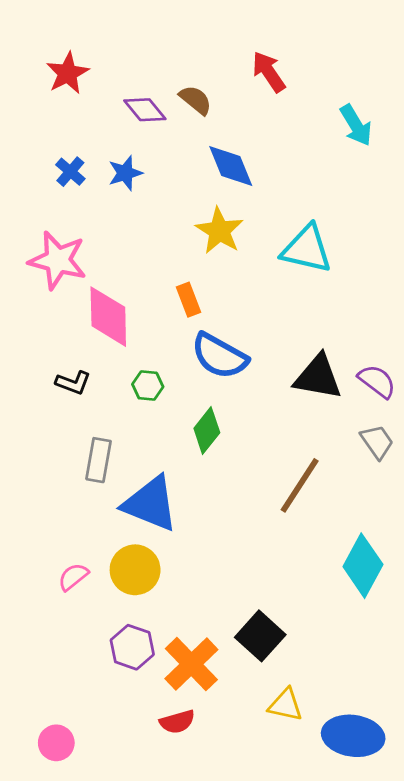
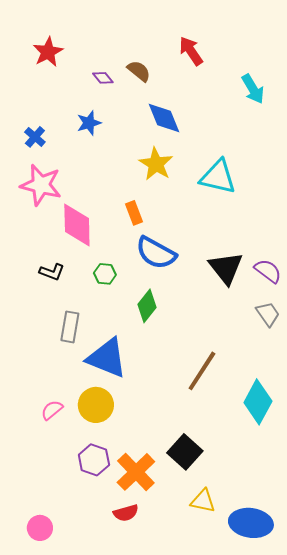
purple diamond: (145, 110) -> (103, 78), size x0.7
blue cross: (70, 172) -> (35, 137), moved
black triangle: (318, 377) -> (226, 268), turned 42
brown line: (300, 485) -> (202, 371), moved

